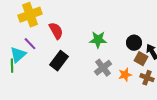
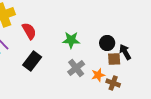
brown square: (141, 59) -> (114, 59), turned -32
brown cross: (147, 78) -> (113, 83), moved

